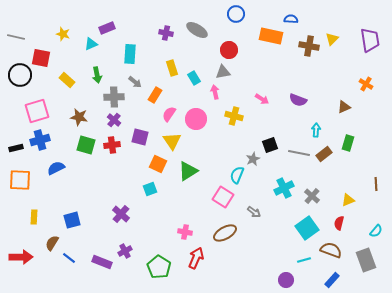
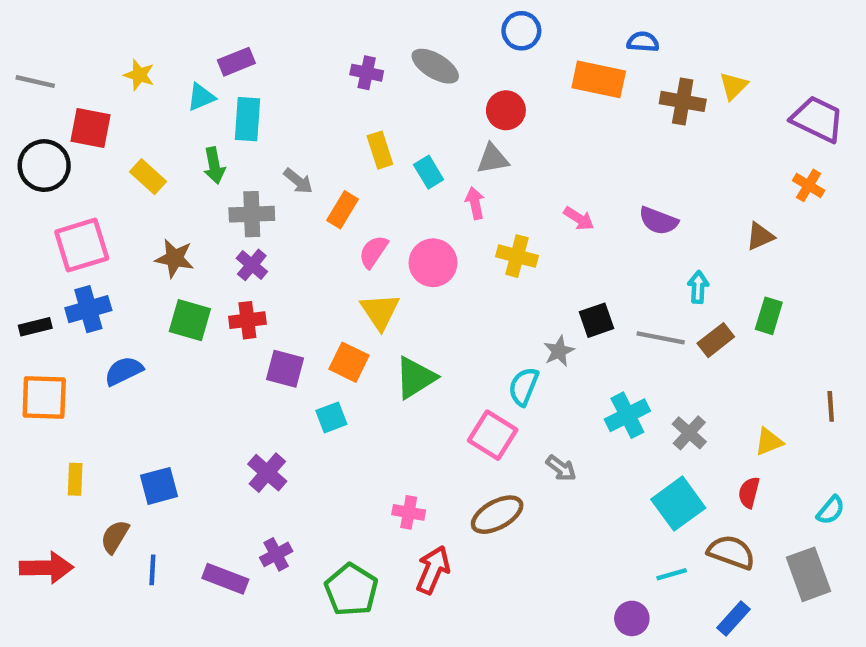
purple trapezoid: (370, 40) -> (817, 119), moved, turned -55
cyan rectangle: (130, 54) -> (247, 119), moved
purple square: (140, 137) -> (285, 369), moved
blue line: (69, 258) -> (152, 570), turned 56

